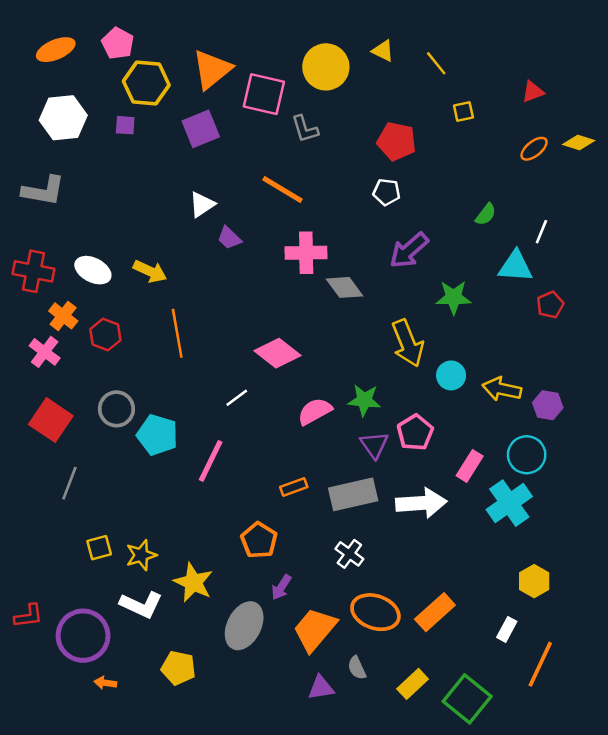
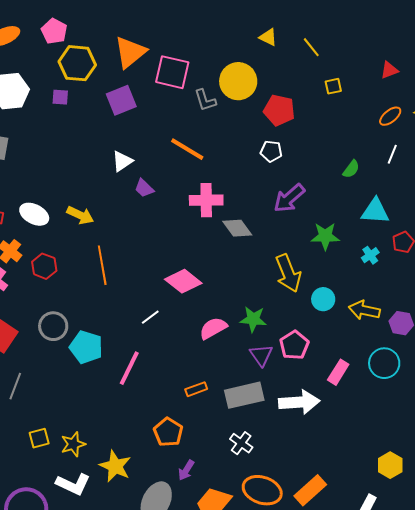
yellow circle: (326, 67) -> (238, 81), moved
white line: (541, 232) -> (392, 154), moved
cyan cross: (509, 503) -> (370, 255), moved, size x0.5

